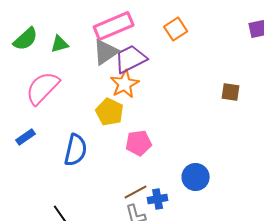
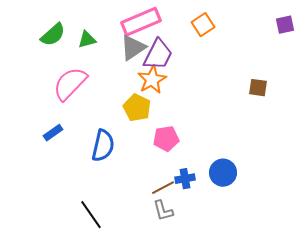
purple trapezoid: (131, 59) -> (158, 55), turned 144
blue cross: (158, 199) -> (185, 179), moved

